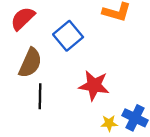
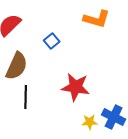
blue square: (68, 36) -> (52, 41), size x0.6

